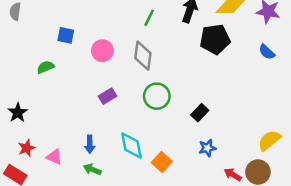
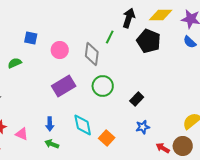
green line: (149, 18) -> (110, 37), moved
black pentagon: (215, 39) -> (149, 41), turned 30
blue semicircle: (267, 52) -> (190, 42), moved
purple rectangle: (107, 96) -> (64, 86), size x1.6

